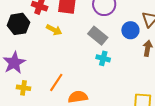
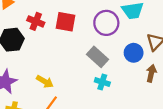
yellow arrow: (54, 30) -> (45, 82), moved

